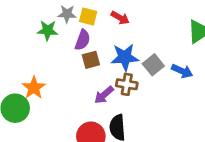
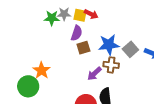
red arrow: (120, 18) -> (91, 14), moved
green star: (48, 30) -> (52, 18), moved

